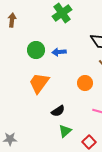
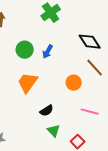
blue arrow: (59, 52) -> (48, 52), turned -56
green triangle: (65, 131) -> (54, 131), turned -32

